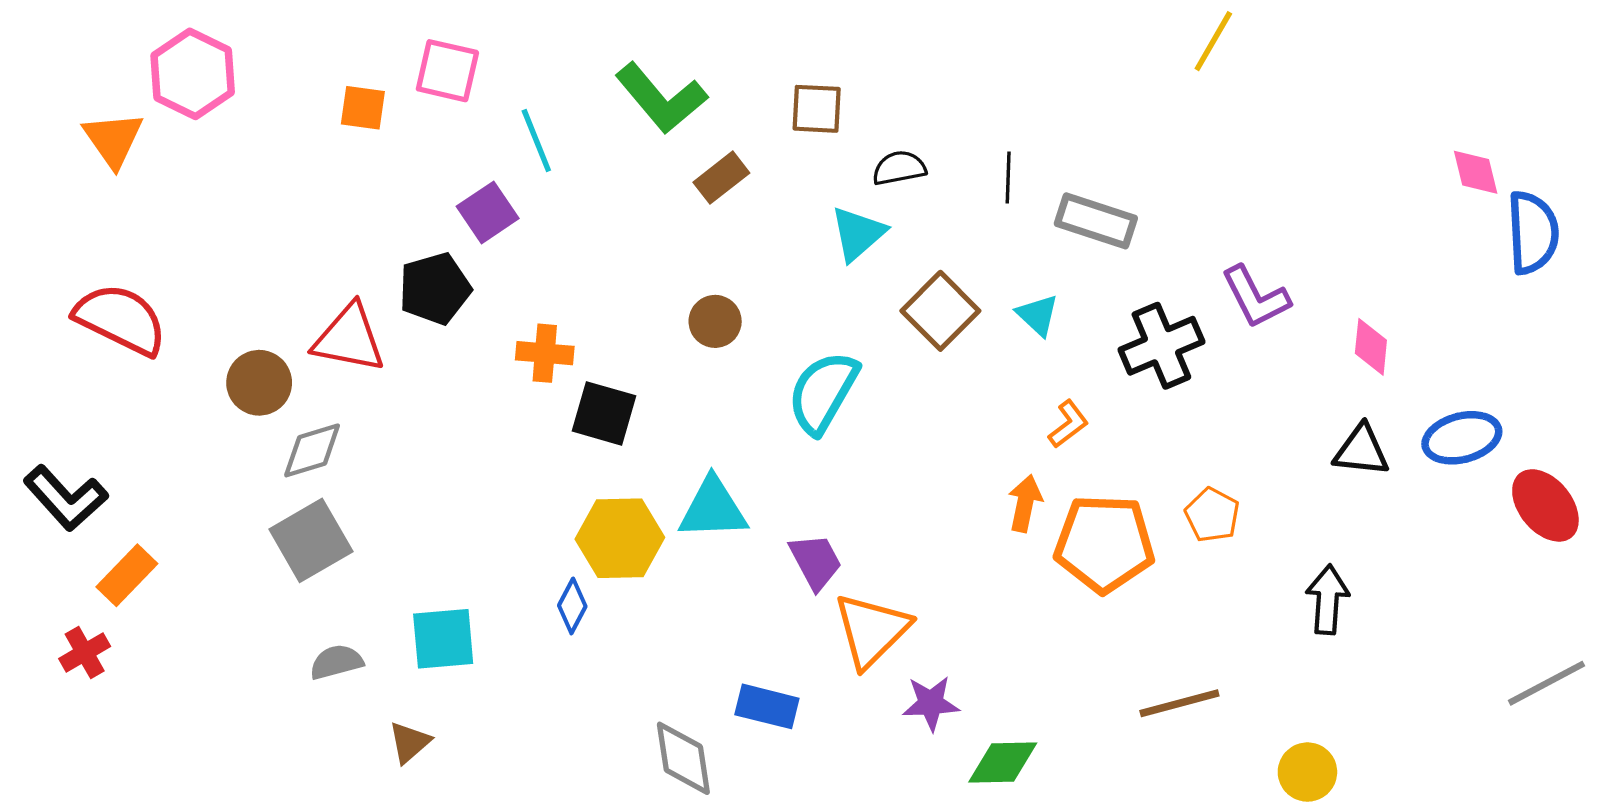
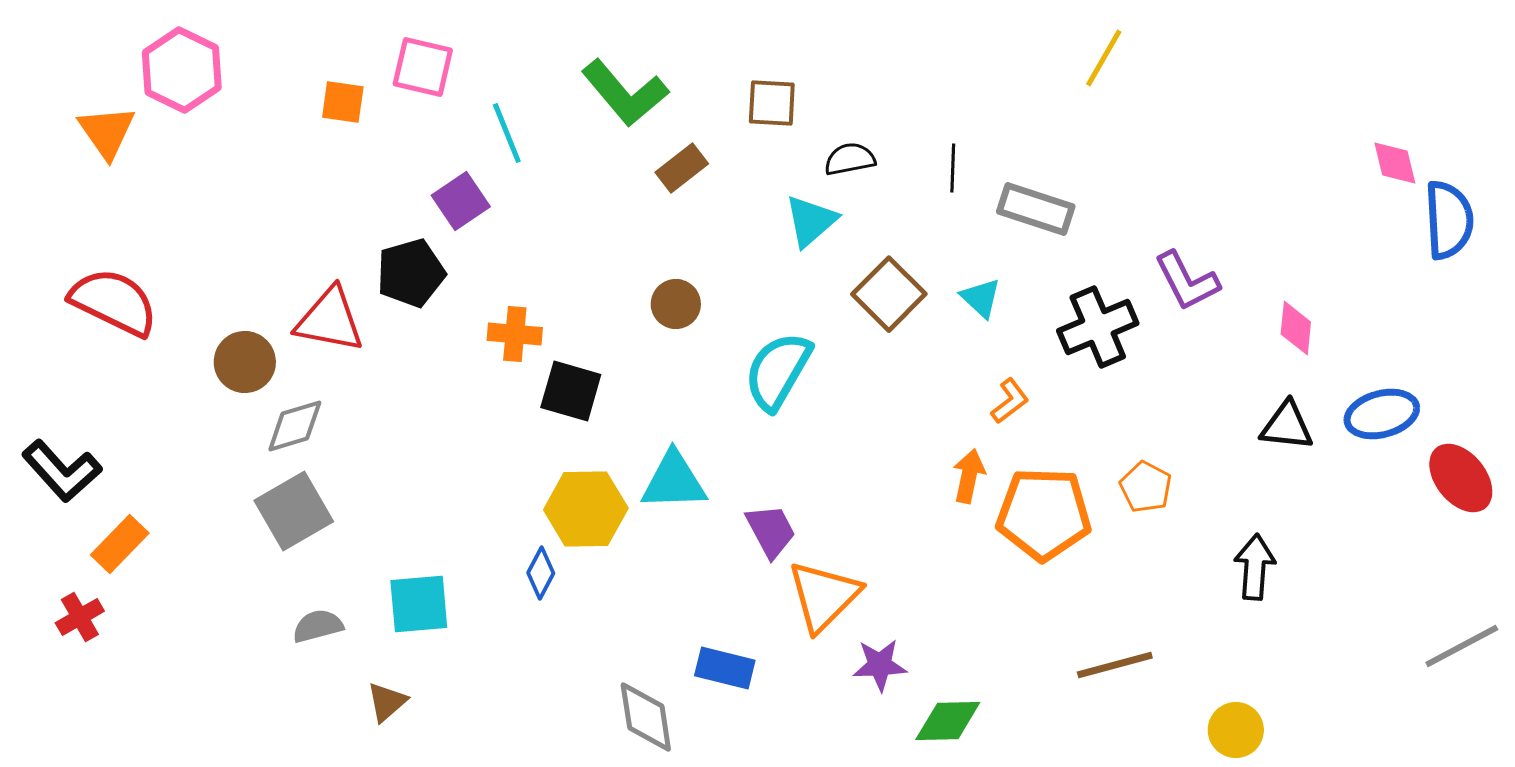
yellow line: (1213, 41) -> (1104, 58), moved

